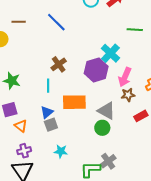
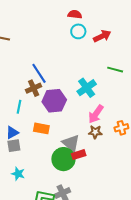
blue line: (56, 22) -> (39, 73), moved
purple hexagon: (96, 70) -> (54, 101), moved
orange rectangle: (74, 102) -> (41, 128), size x0.7
red rectangle: (141, 116) -> (79, 155), moved
green circle: (102, 128) -> (63, 159), size x1.5

